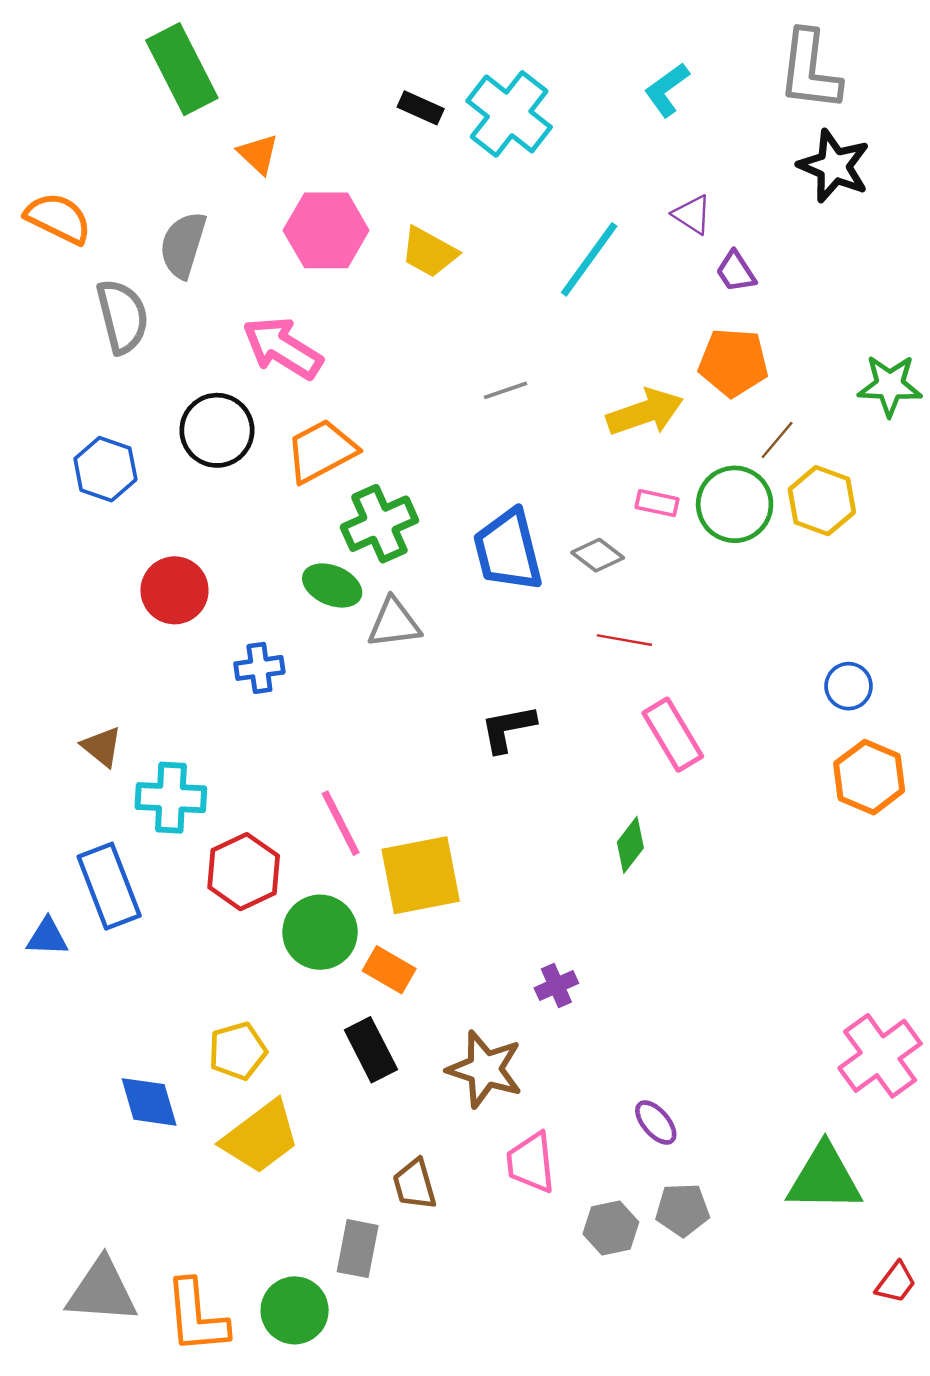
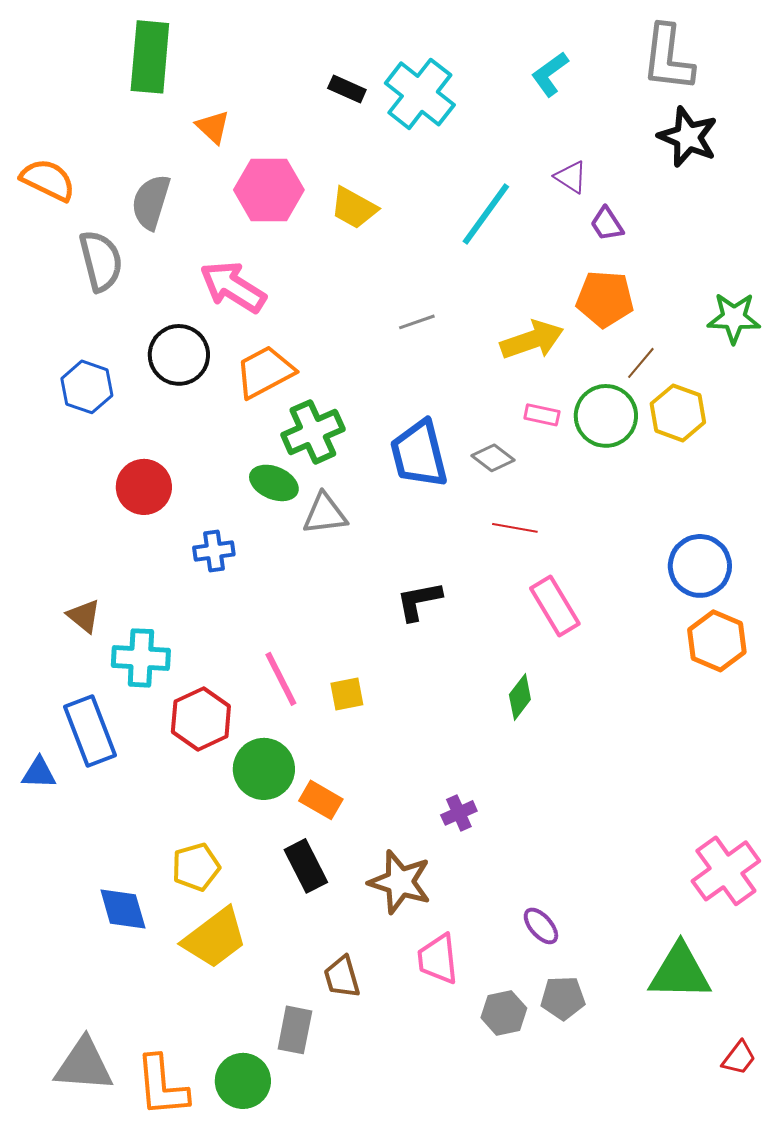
green rectangle: (182, 69) -> (150, 57), turned 32
blue circle: (849, 686) -> (700, 566), size x1.6
yellow square: (421, 875) -> (347, 694), moved, size x0.5

